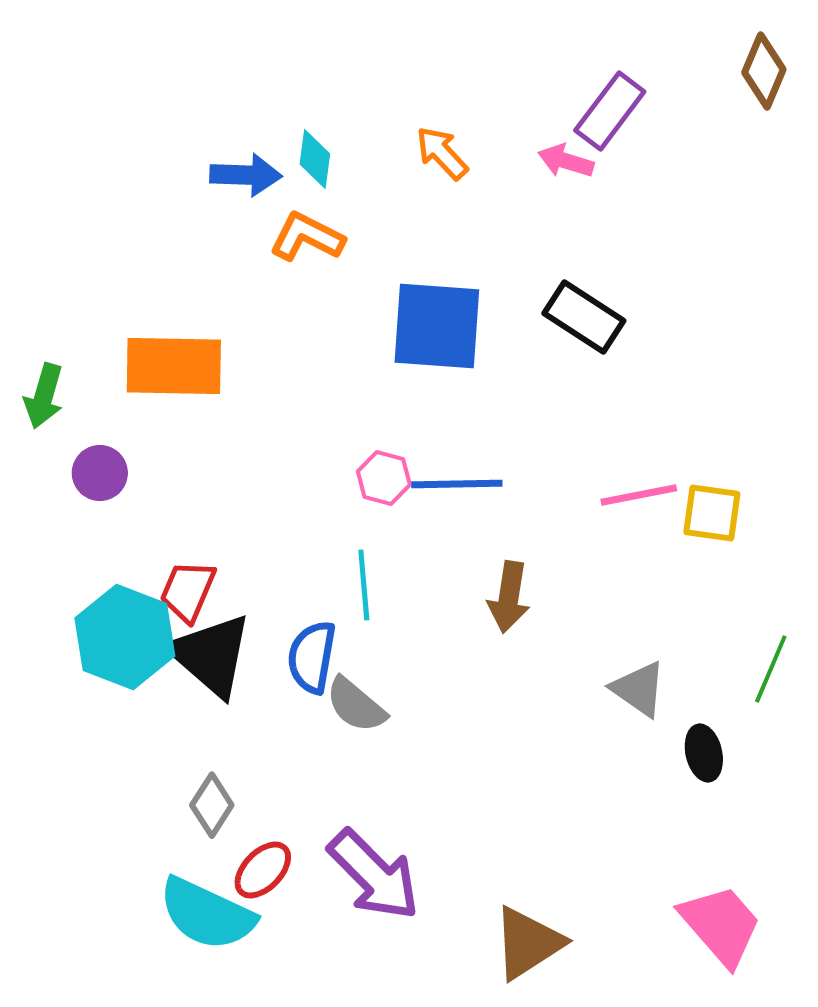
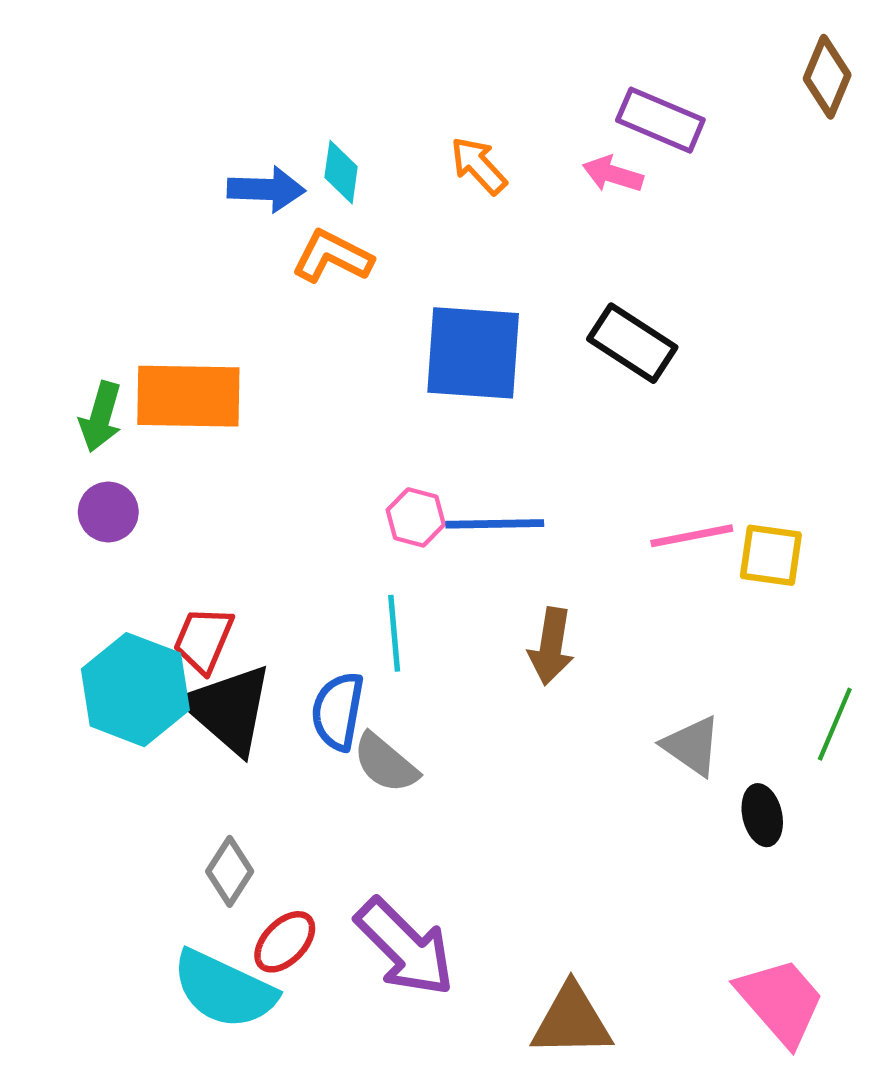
purple rectangle: (610, 111) -> (660, 120), turned 76
green arrow: (44, 396) -> (101, 417), moved
brown triangle: (528, 943) -> (572, 1021), turned 32

